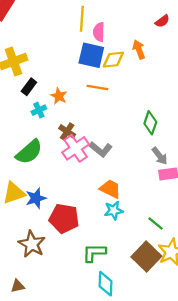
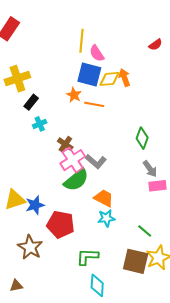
pink semicircle: (99, 32) -> (97, 53), turned -36
orange arrow: (139, 49) -> (124, 78), moved
orange star: (59, 96) -> (74, 95), moved
green semicircle: (29, 152) -> (76, 180), moved
brown square: (146, 257) -> (136, 261), turned -32

